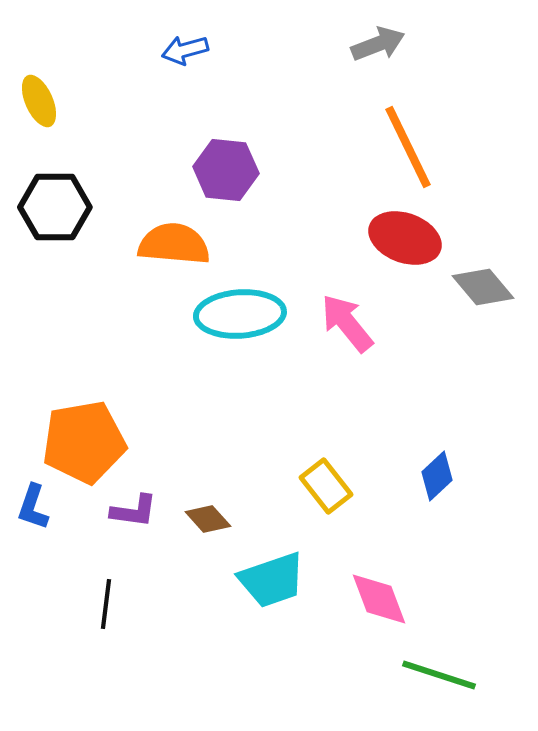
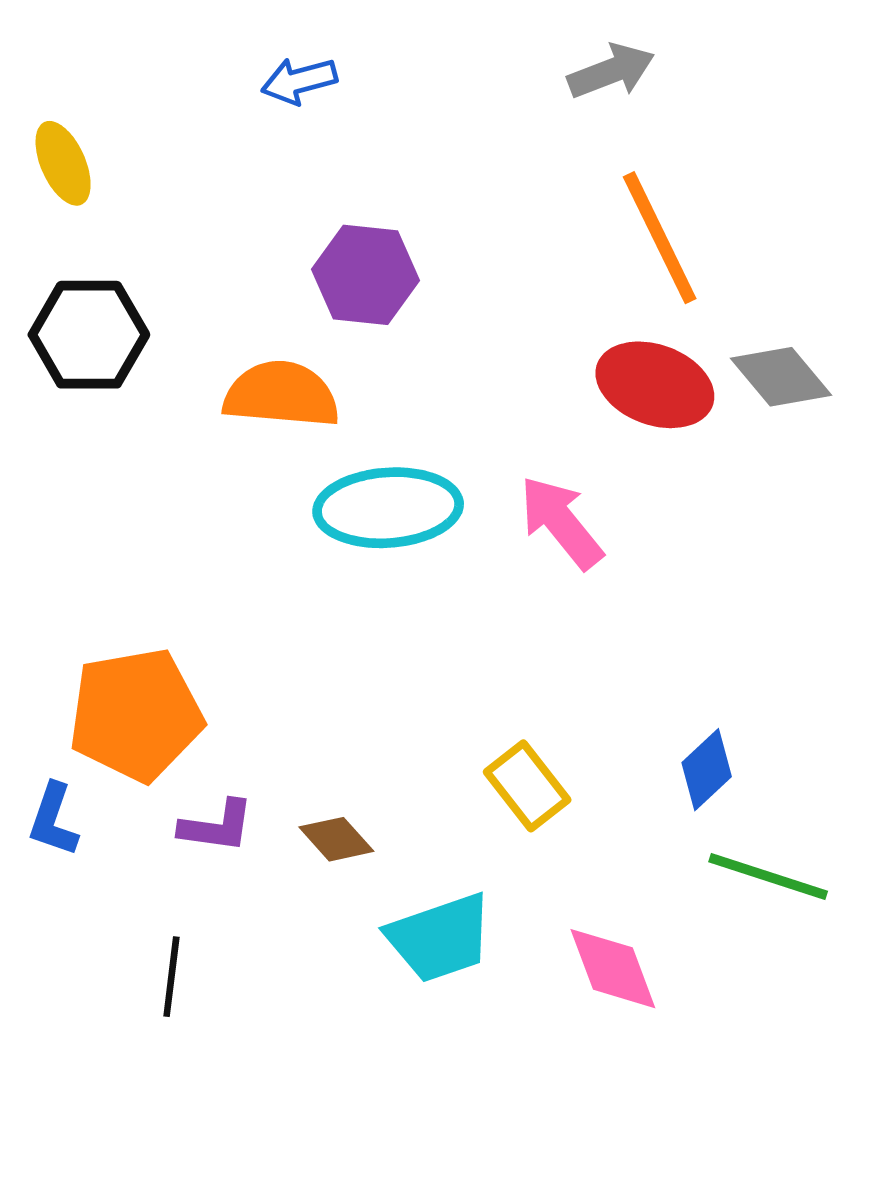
gray diamond: (483, 287) -> (781, 377), moved
green line: (439, 675) -> (768, 876), moved

